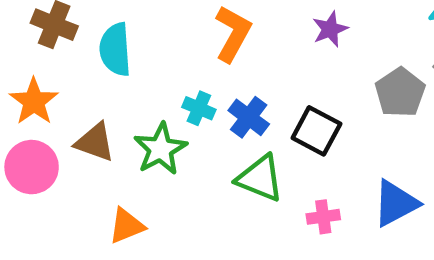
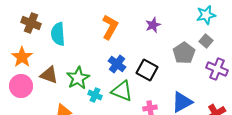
cyan cross: (199, 108) -> (95, 95), moved

